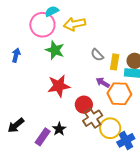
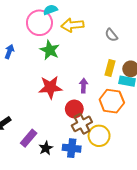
gray semicircle: (97, 55) -> (111, 35), moved
purple arrow: (103, 83) -> (83, 86), moved, turned 56
black star: (59, 129) -> (46, 148), moved
blue cross: (126, 140) -> (72, 148), moved, turned 30

